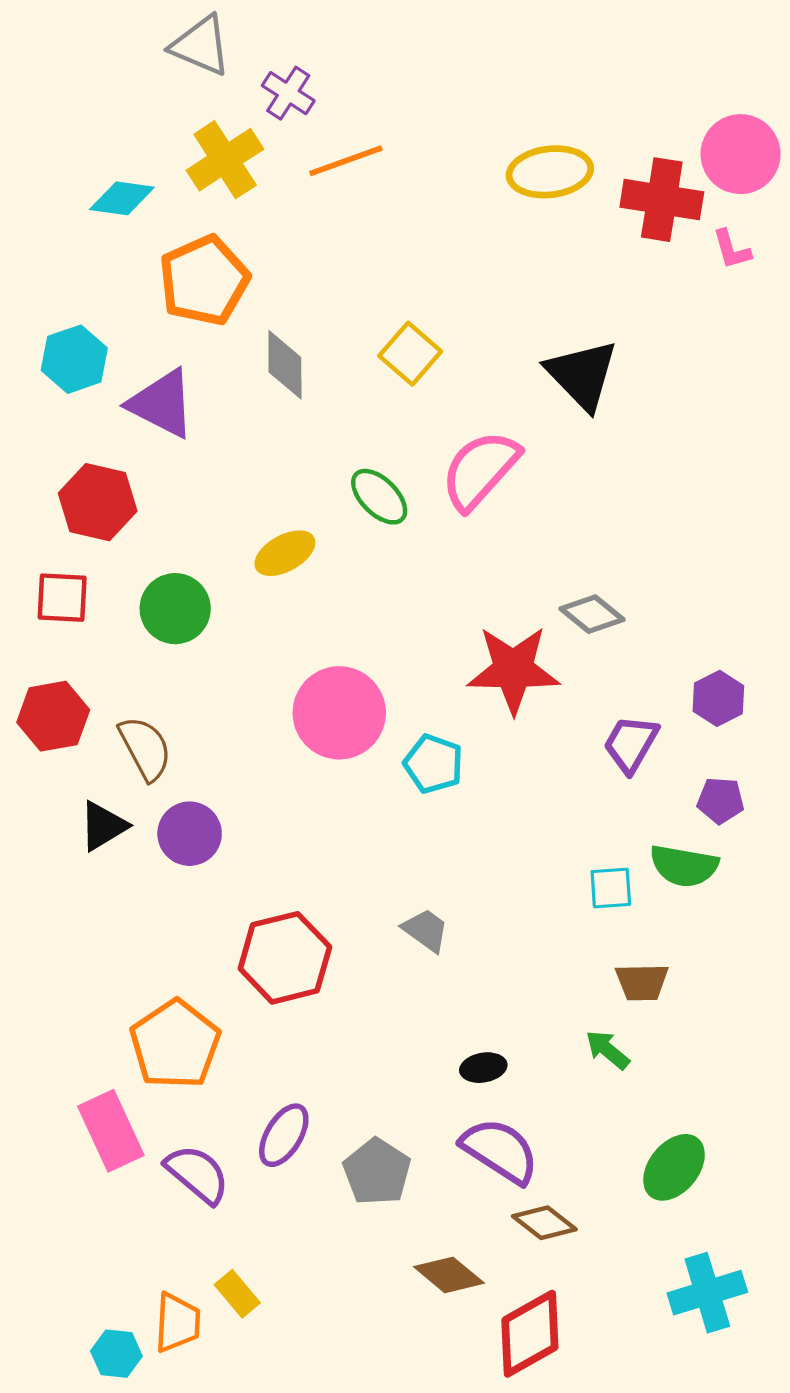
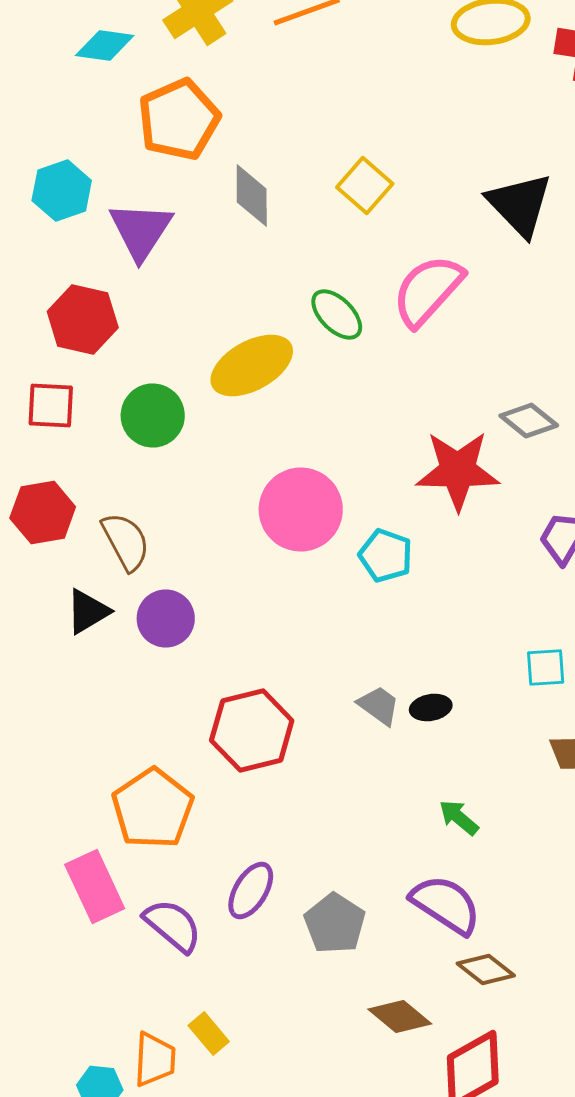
purple triangle: (162, 404) -> (141, 230), turned 36
yellow ellipse: (285, 553) -> (252, 366), size x1.5
green arrow: (608, 1050) -> (459, 818), moved
black ellipse: (483, 1068) -> (431, 708), moved

